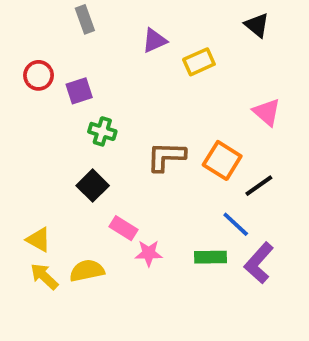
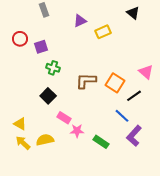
pink triangle: (267, 112) -> (146, 72), moved
green rectangle: (211, 257) -> (101, 142), moved, turned 35

